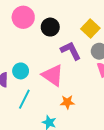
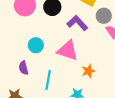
cyan circle: (21, 71) -> (36, 45), moved

